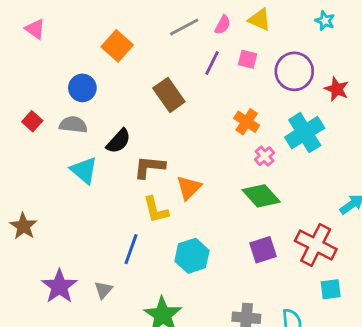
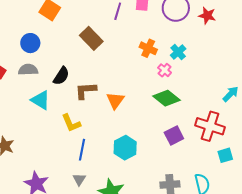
cyan cross: (305, 133) -> (178, 52), moved, size x0.6
yellow L-shape: (156, 210) -> (71, 123), moved
gray triangle: (103, 290) -> (79, 179), moved

